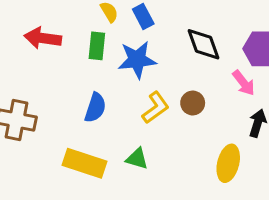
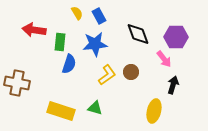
green rectangle: (97, 46) -> (60, 42), moved
blue semicircle: (95, 108) -> (69, 64), moved

